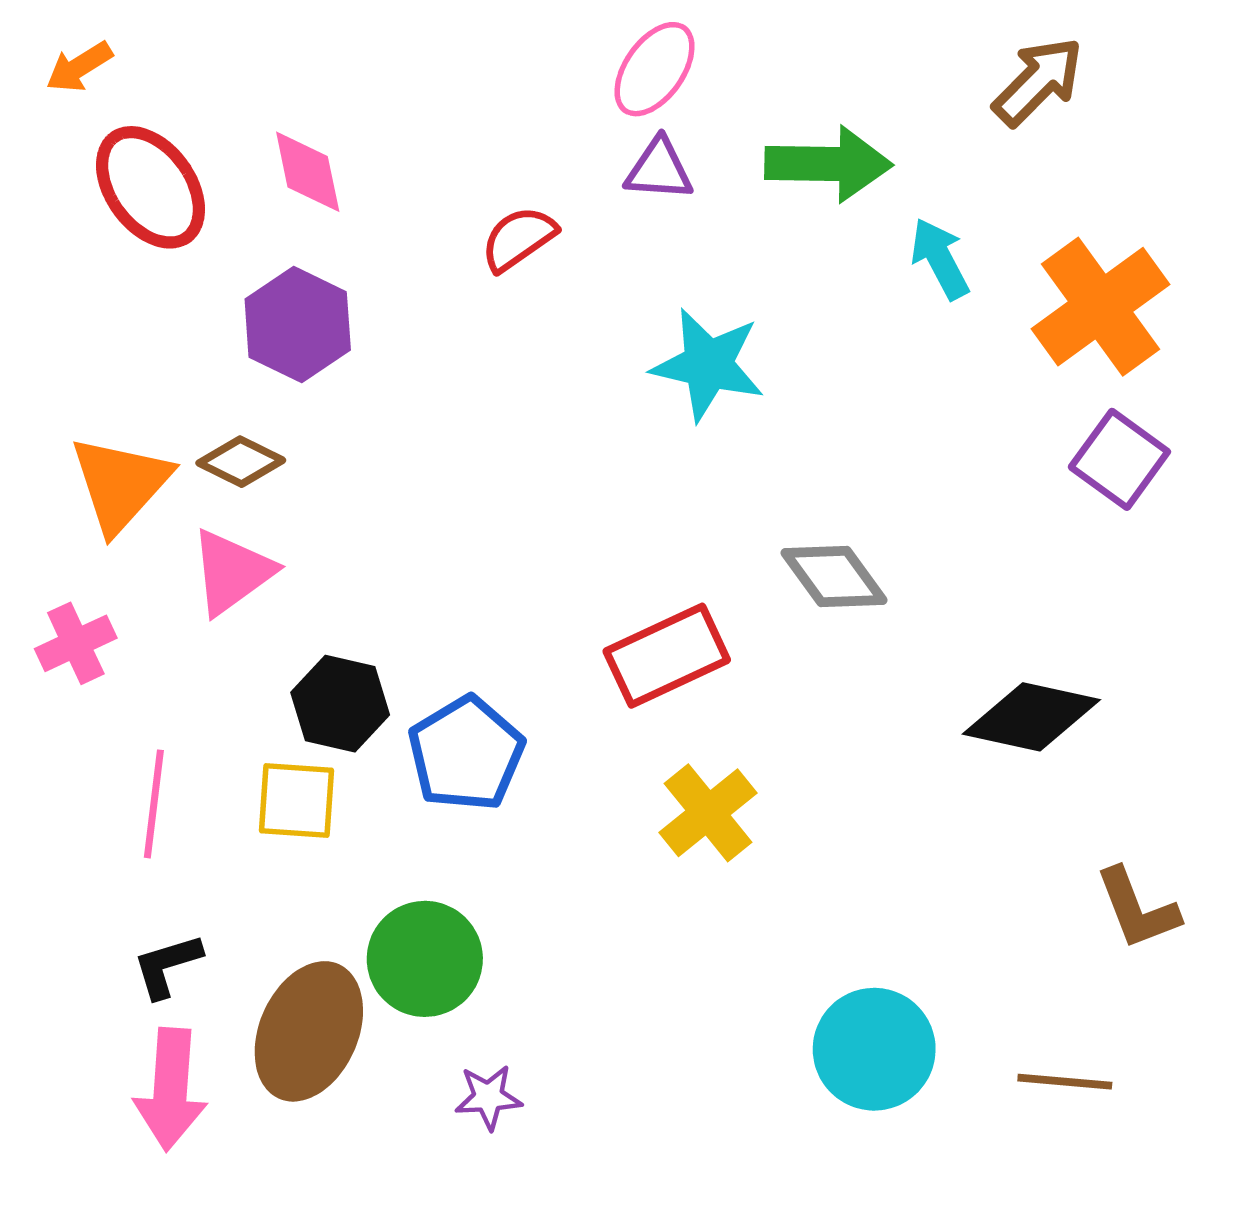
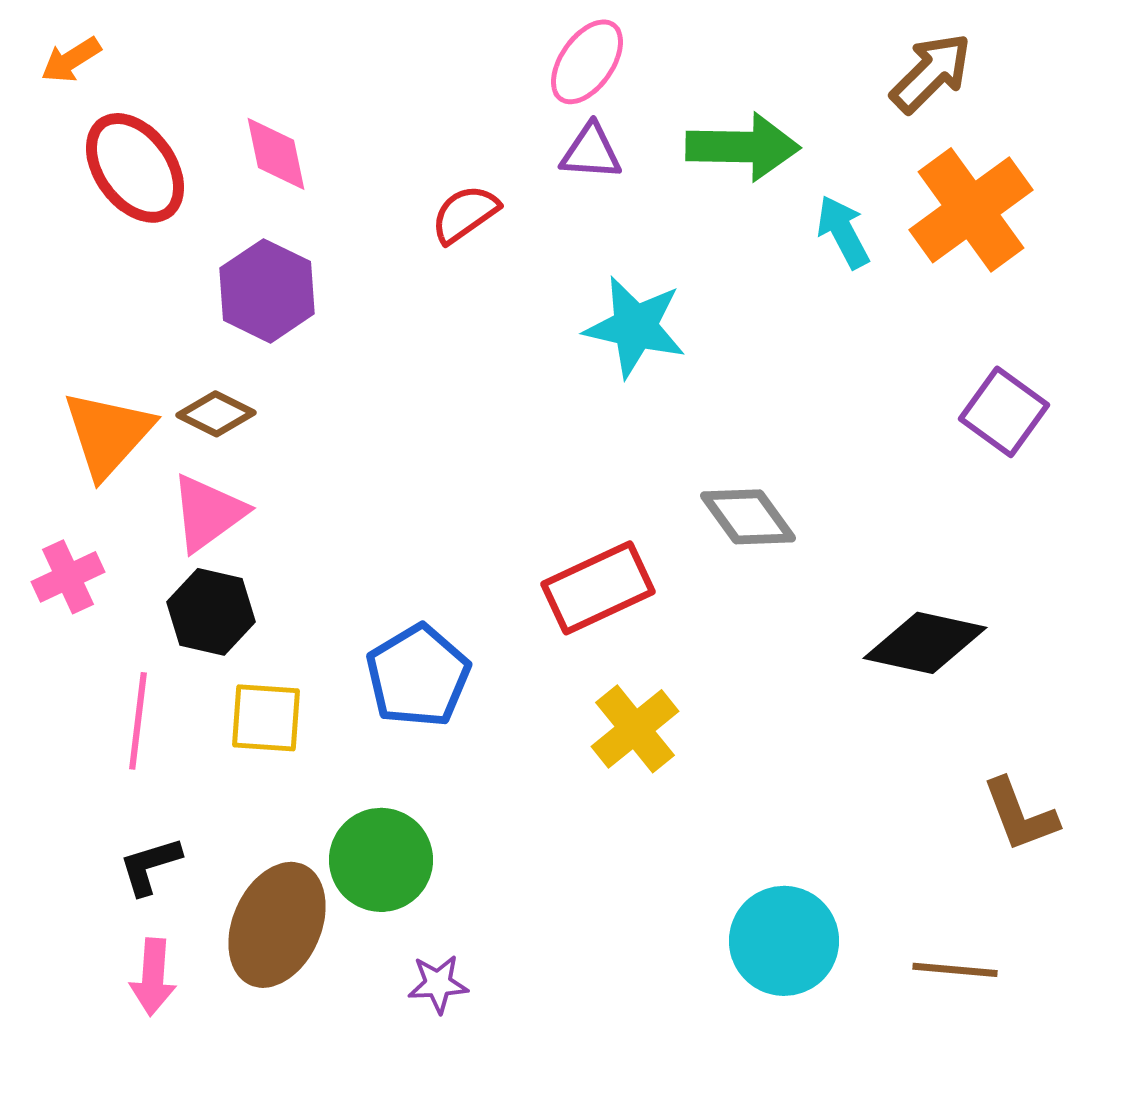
orange cross: (1100, 307) -> (971, 210), moved
black hexagon: (340, 704) -> (211, 612), moved
pink arrow: (171, 1089) -> (153, 977), size x0.7

